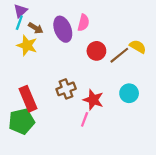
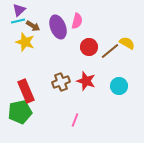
cyan line: (19, 23) -> (18, 21), turned 56
red star: (93, 100) -> (86, 81), moved
pink line: (85, 119) -> (75, 120), moved

